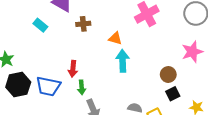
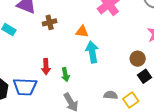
green arrow: (82, 87) -> (65, 75), moved

